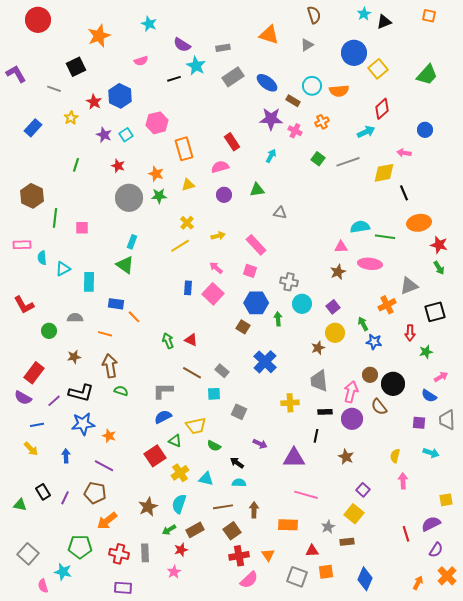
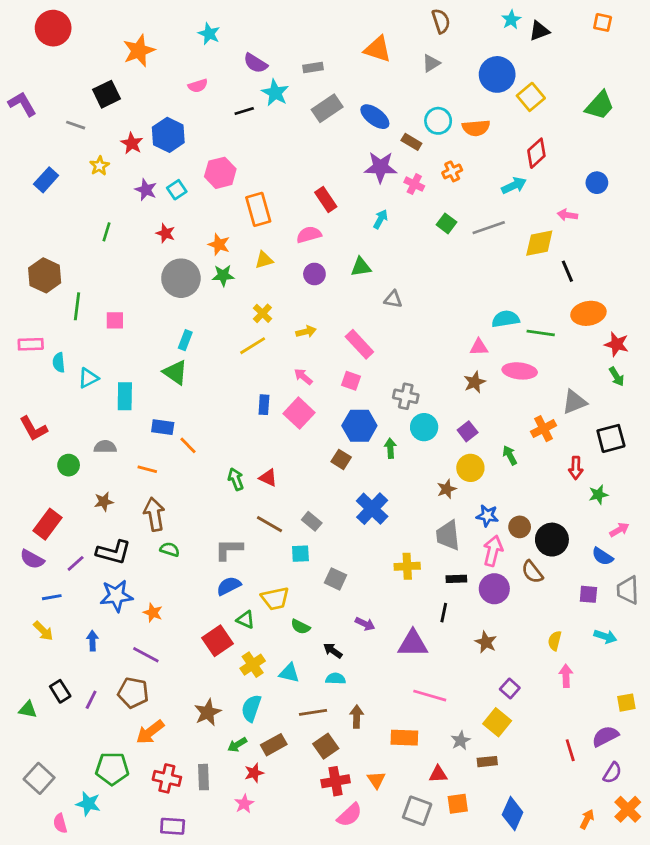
blue star: (374, 342) -> (487, 516), moved

